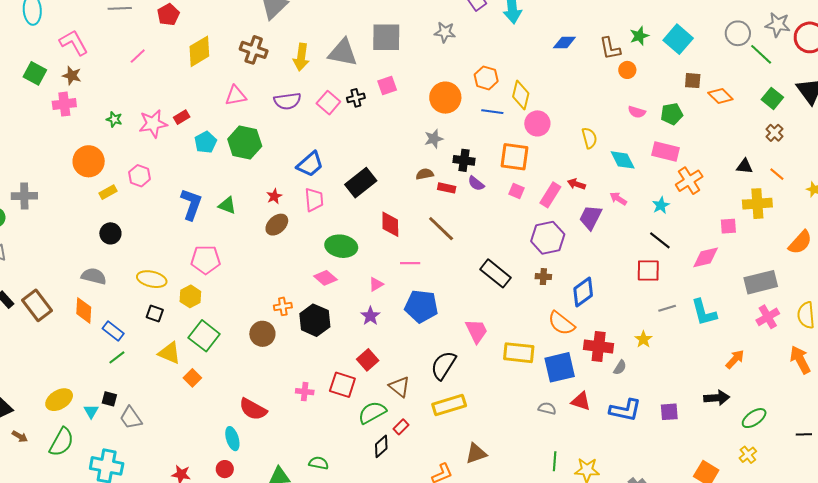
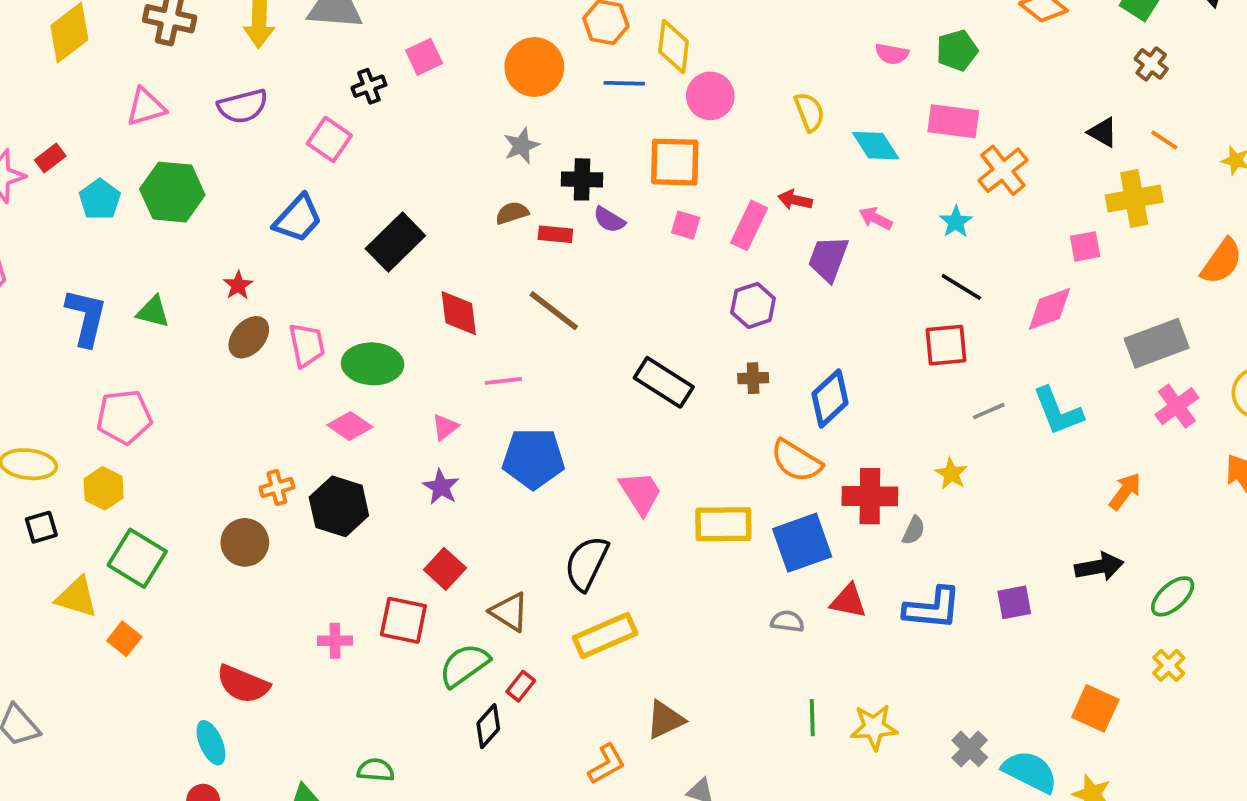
pink square: (328, 103) -> (329, 139), moved
black triangle: (745, 166) -> (1103, 132), turned 30
pink trapezoid: (314, 200) -> (307, 345), moved
purple hexagon: (548, 238) -> (753, 305), size x0.7
black square: (155, 313) -> (41, 527), turned -30

